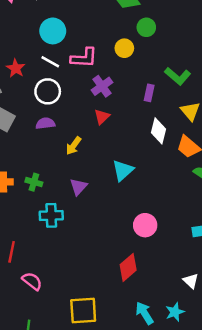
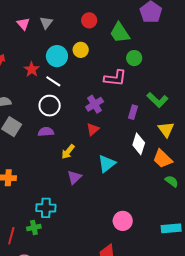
yellow circle: (124, 48) -> (81, 50), moved
pink L-shape: (84, 58) -> (115, 78), moved
red star: (16, 68) -> (32, 69), moved
cyan triangle: (123, 170) -> (107, 164), moved
green cross: (34, 182) -> (34, 228), moved, turned -32
purple triangle: (78, 187) -> (74, 177), moved

